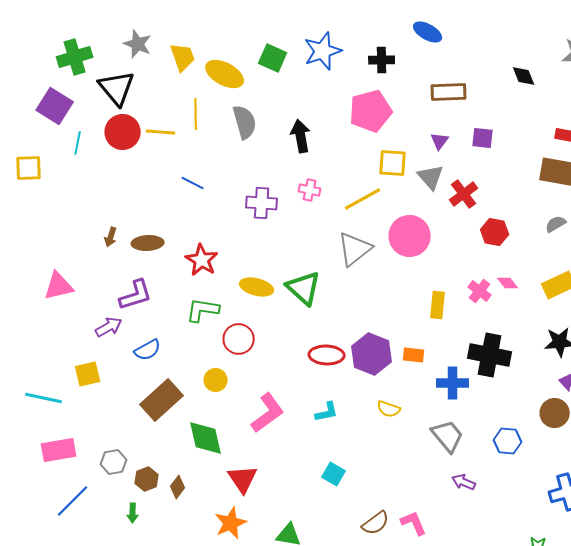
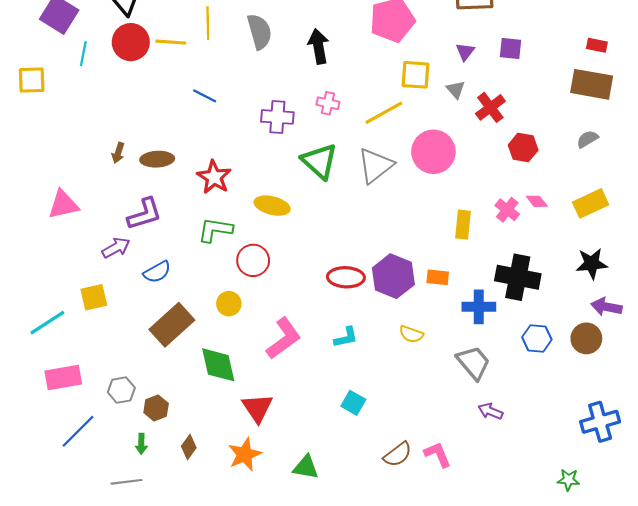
gray triangle: (431, 177) -> (456, 90), size x0.7
green triangle: (304, 288) -> (320, 161), moved
cyan line: (44, 398) -> (47, 323), turned -45
blue hexagon: (508, 441) -> (537, 338), moved
brown diamond: (178, 487) -> (189, 447), moved

